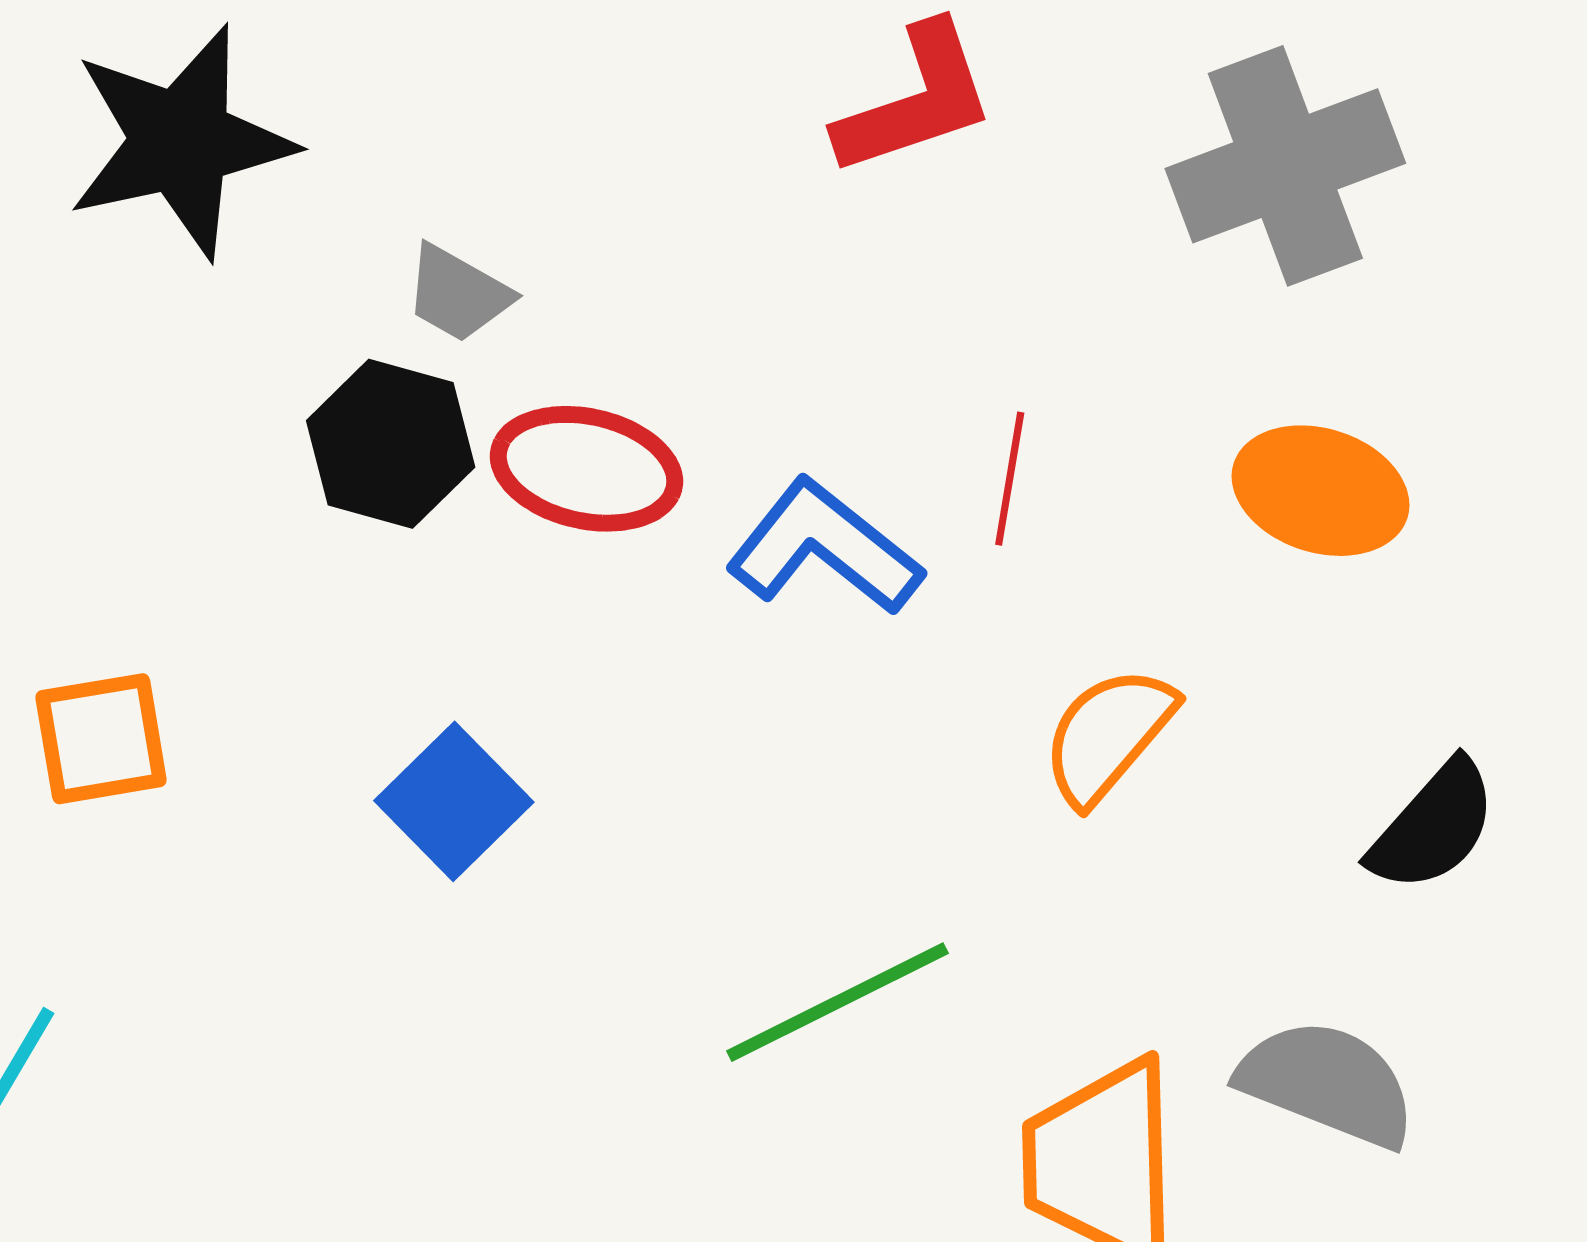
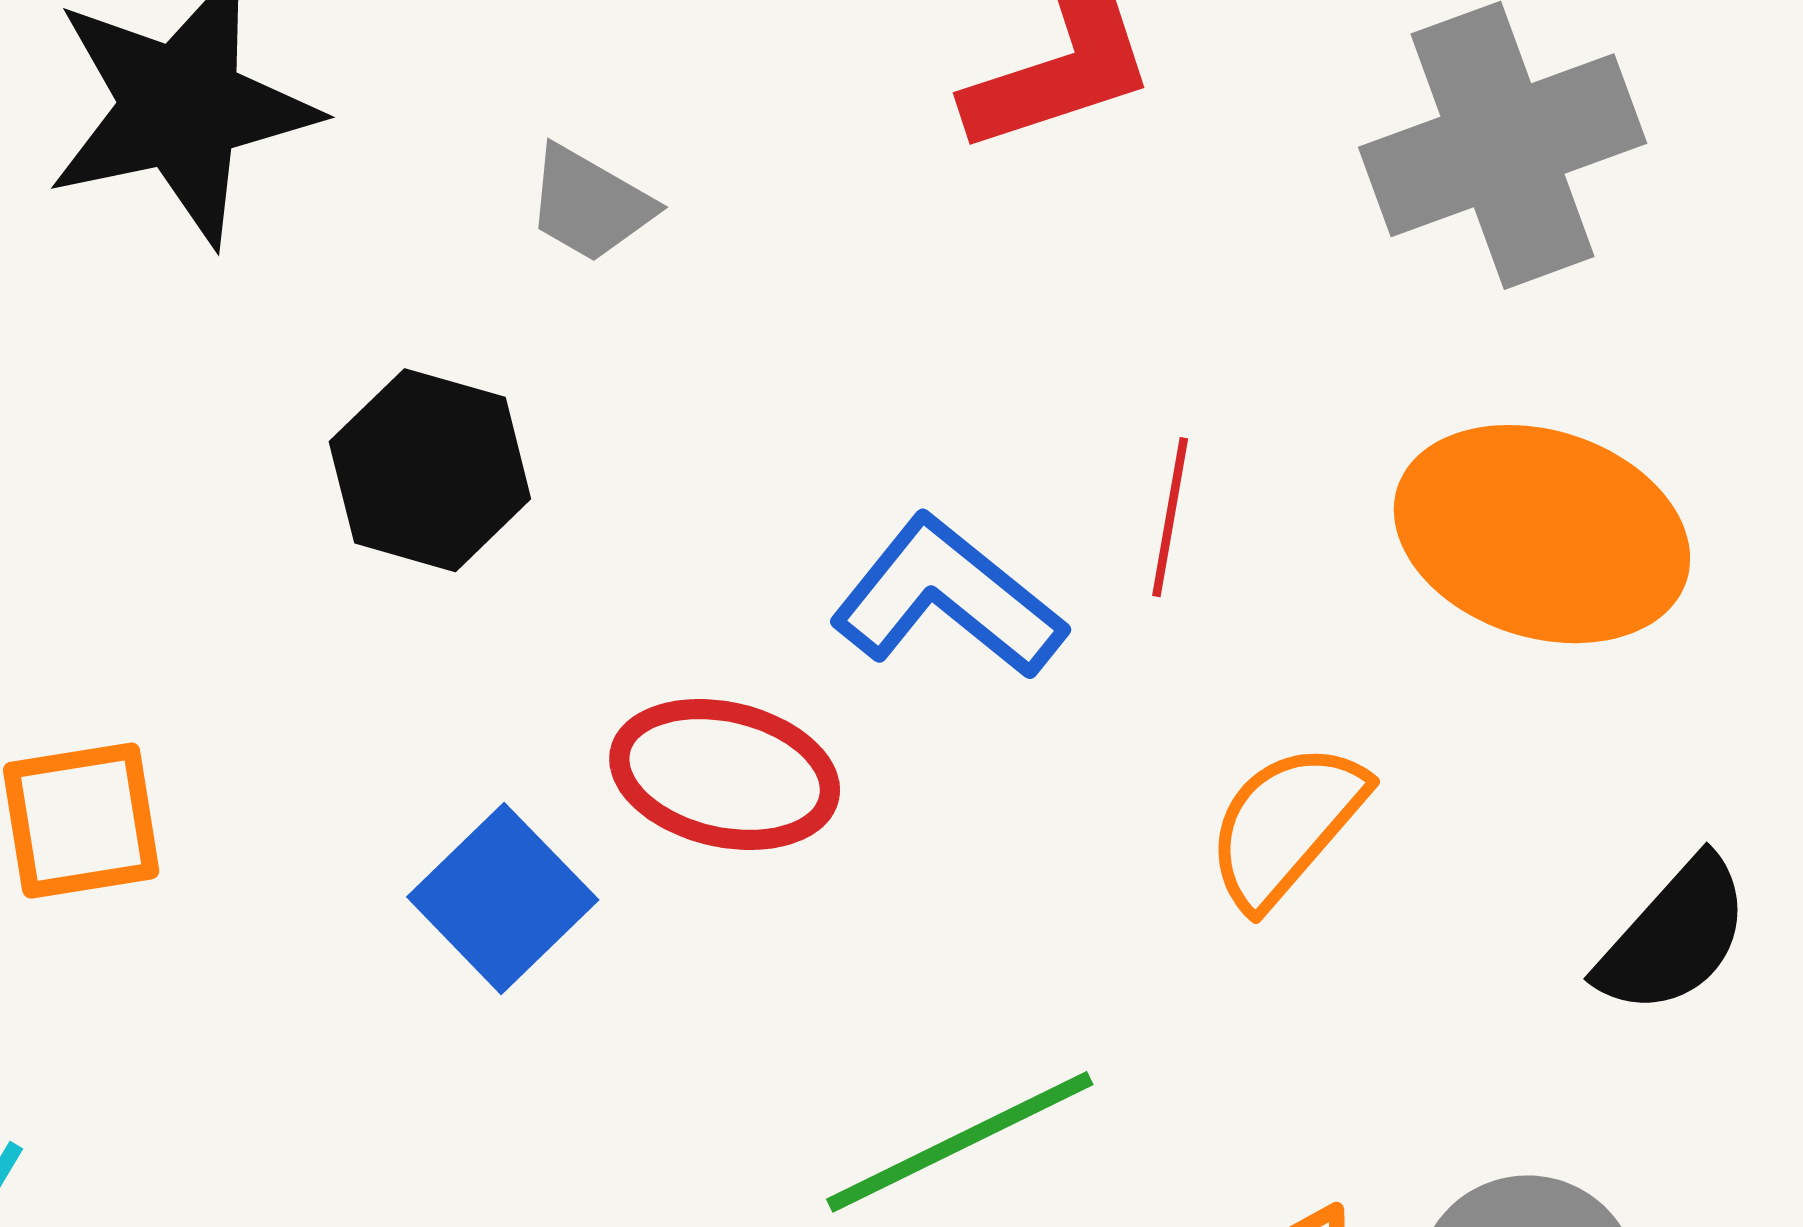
gray trapezoid: (458, 294) -> (590, 204), moved
red ellipse: (586, 469) -> (725, 775), moved
orange ellipse: (1321, 491) -> (1542, 534), size x1.4

